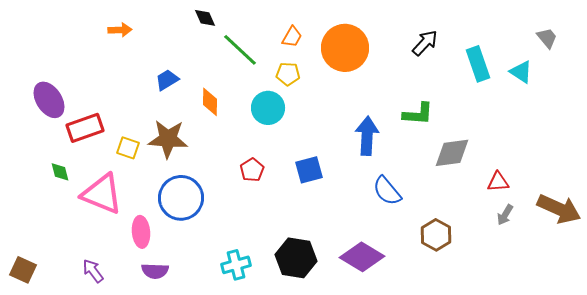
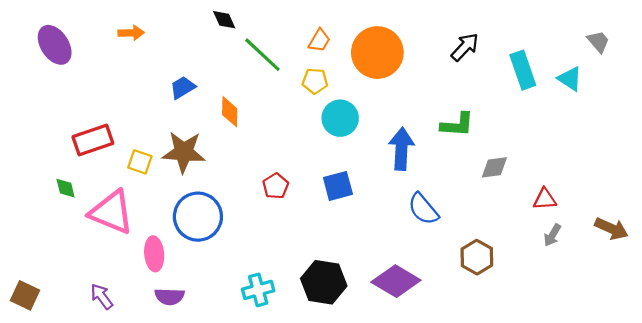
purple ellipse: (49, 100) -> (55, 45), moved
cyan circle: (268, 108) -> (340, 118), moved
gray diamond: (452, 153) -> (494, 167), size x0.7
brown arrow: (559, 209) -> (611, 229), size x0.7

